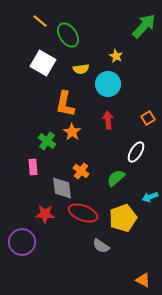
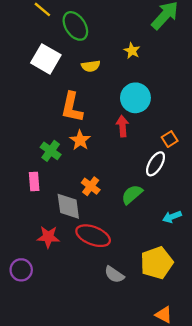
cyan circle: (108, 84) -> (135, 98), moved
orange square: (148, 118) -> (170, 139), moved
yellow pentagon: (123, 218) -> (157, 263), moved
purple circle: (22, 242) -> (21, 270), size x0.7

